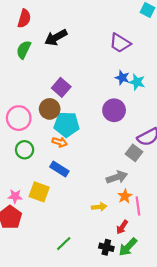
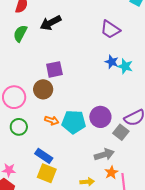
purple square: (61, 87) -> (54, 69), turned 36
purple circle: (114, 110) -> (100, 117), moved
cyan pentagon: (67, 124) -> (74, 122), moved
blue rectangle: (59, 169) -> (44, 156), moved
yellow square: (39, 192) -> (47, 173), moved

